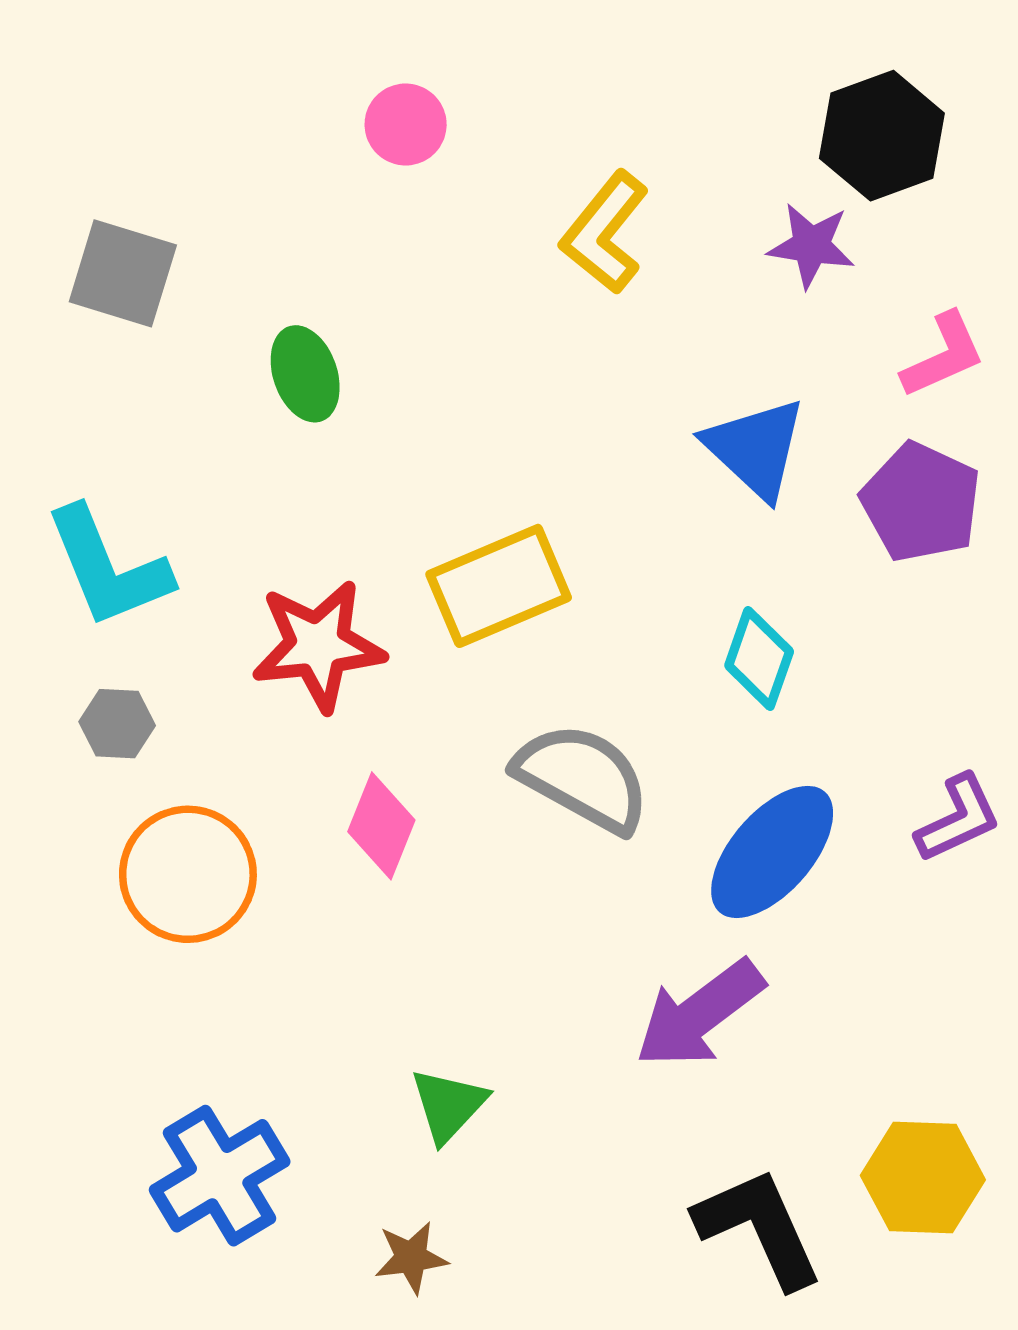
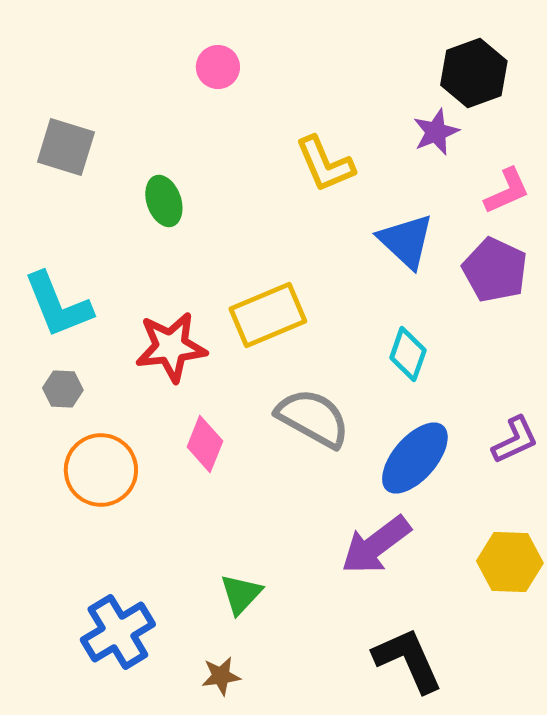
yellow L-shape: (605, 232) -> (325, 164), moved, turned -62
purple star: (811, 245) -> (436, 132), turned -30
yellow hexagon: (923, 1178) -> (510, 562), moved

